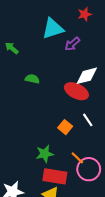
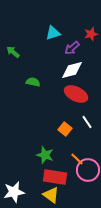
red star: (85, 14) -> (91, 34), moved
cyan triangle: (53, 29) -> (53, 33), size x0.7
white diamond: (87, 76) -> (72, 70), moved
green star: (45, 154) -> (45, 155), turned 30

